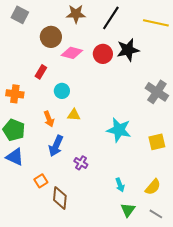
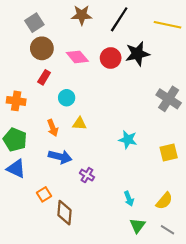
gray square: (20, 15) -> (34, 23), moved, turned 30
brown circle: (51, 37) -> (42, 48), moved
pink diamond: (72, 53) -> (77, 57), turned 35
cyan star: (119, 130) -> (128, 140), size x0.7
blue arrow: (56, 146) -> (60, 157), turned -100

